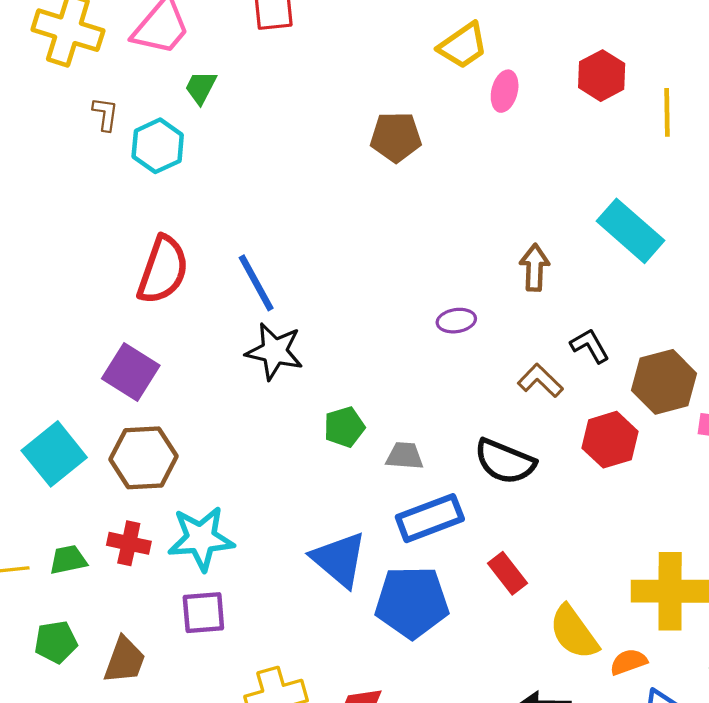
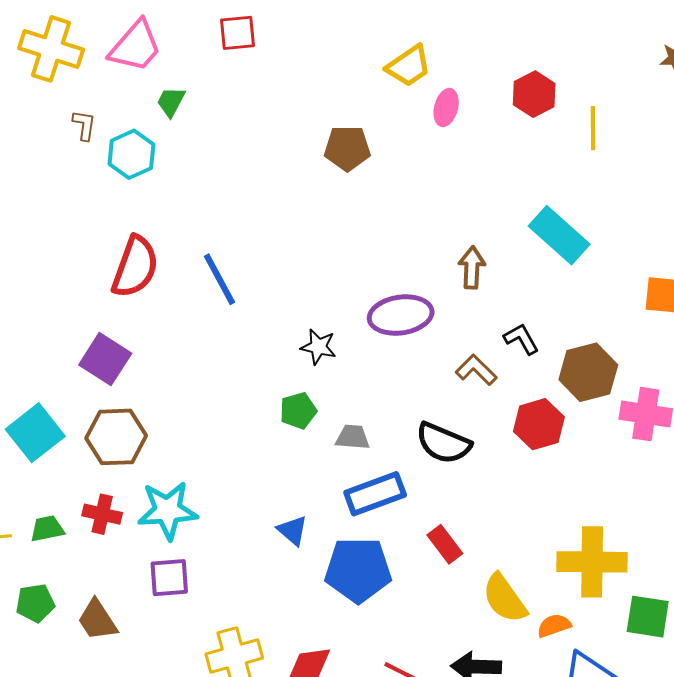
purple ellipse: (456, 321) -> (401, 315), size x1.8
black star: (274, 351) -> (318, 347), moved, size x0.7
blue triangle: (339, 559) -> (292, 530), size x0.6
brown trapezoid: (124, 660) -> (97, 620), turned 126

